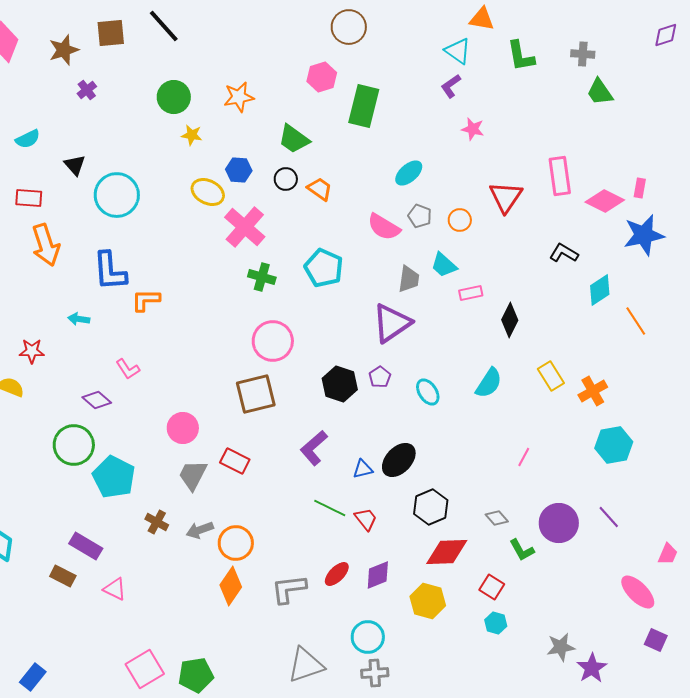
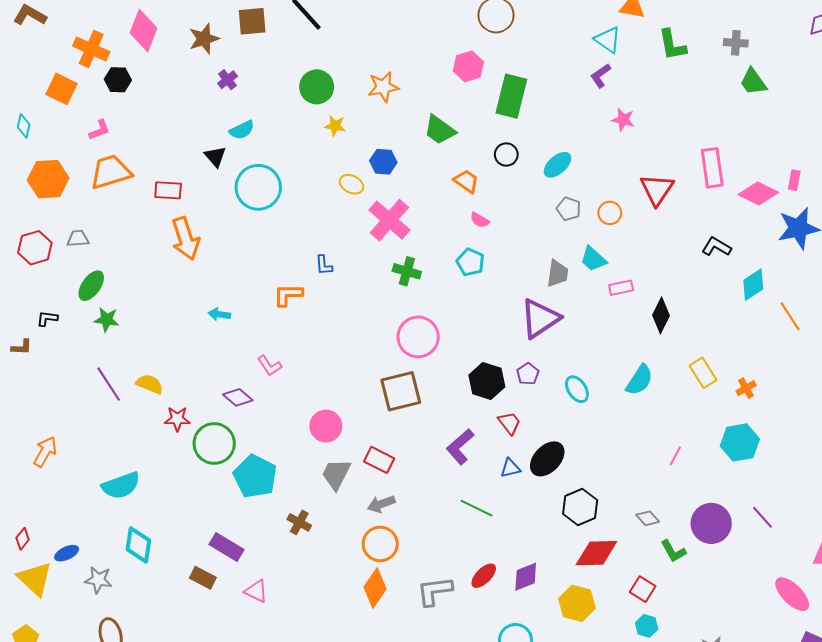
cyan semicircle: (28, 139) -> (242, 130), moved
black circle: (286, 179) -> (506, 155), moved
yellow ellipse: (208, 192) -> (352, 184), size x0.7
pink semicircle: (384, 227) -> (480, 220), moved, size x0.6
cyan pentagon: (324, 268) -> (470, 262), size x0.7
blue L-shape: (110, 271) -> (324, 265), moved, size x0.5
red star: (32, 351) -> (177, 419), moved
orange cross: (593, 391) -> (746, 388), size x0.7
cyan hexagon: (614, 445) -> (740, 442), moved
red trapezoid: (366, 519) -> (509, 423), moved
gray arrow: (200, 530) -> (381, 504), moved

